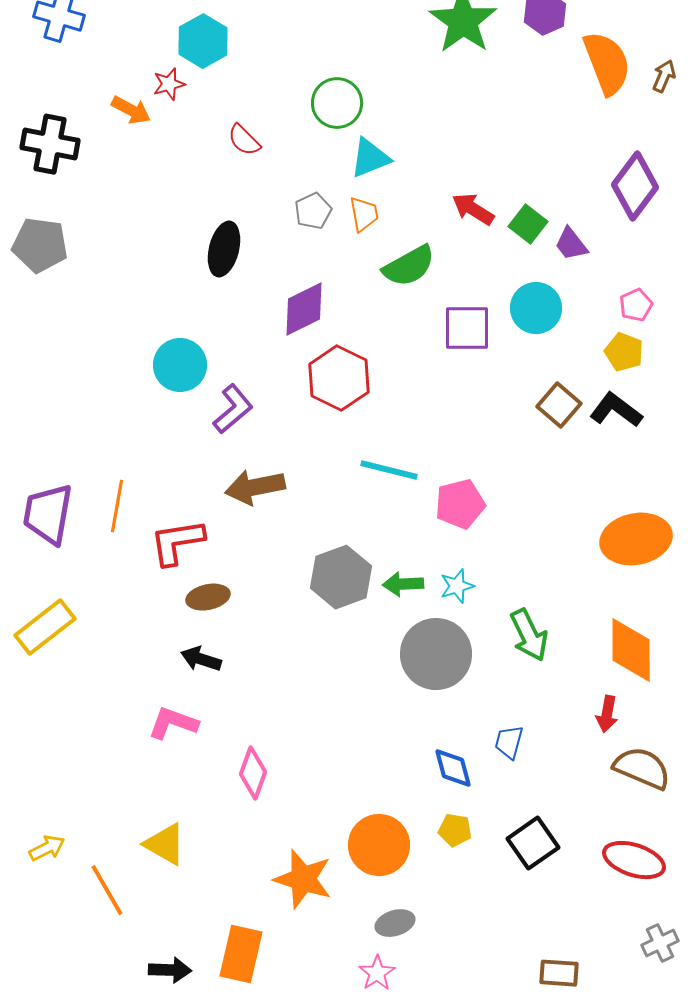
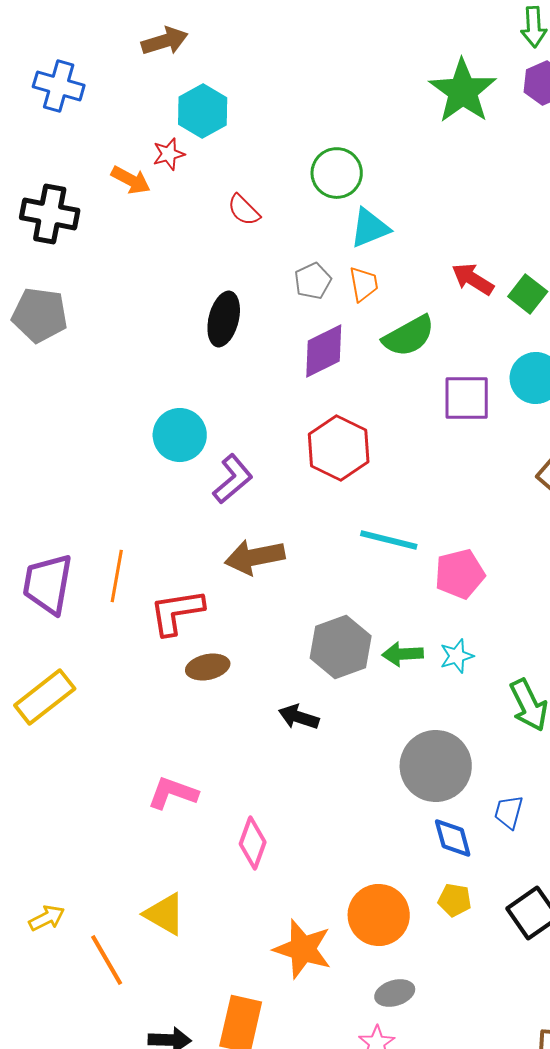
purple diamond: (304, 309) -> (324, 351), moved
gray circle: (436, 654) -> (436, 766), moved
black arrow: (201, 659) -> (299, 717), moved

